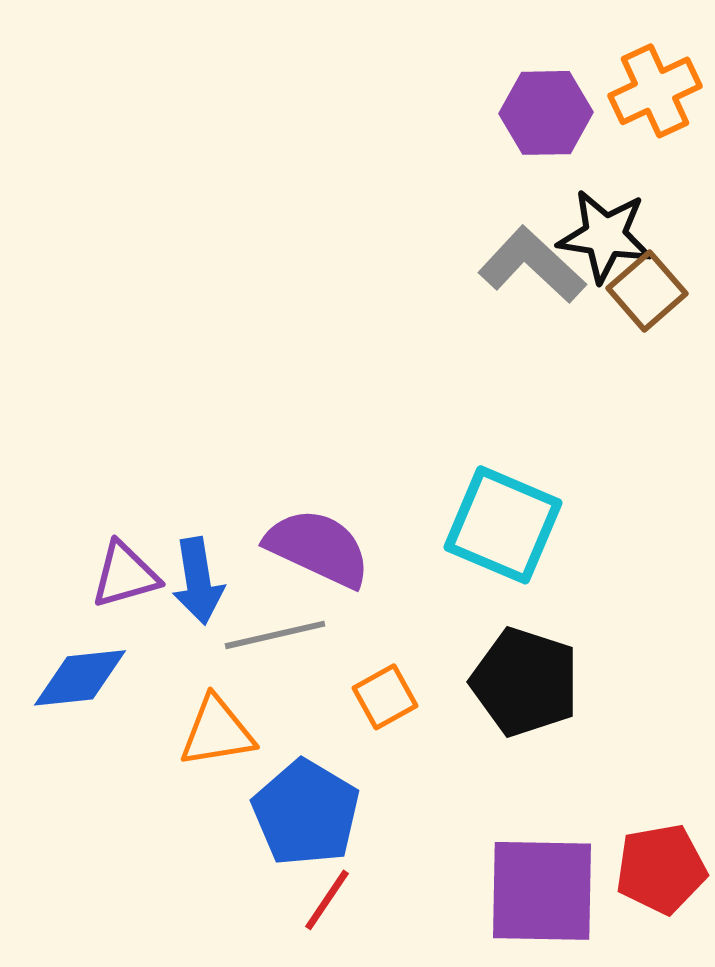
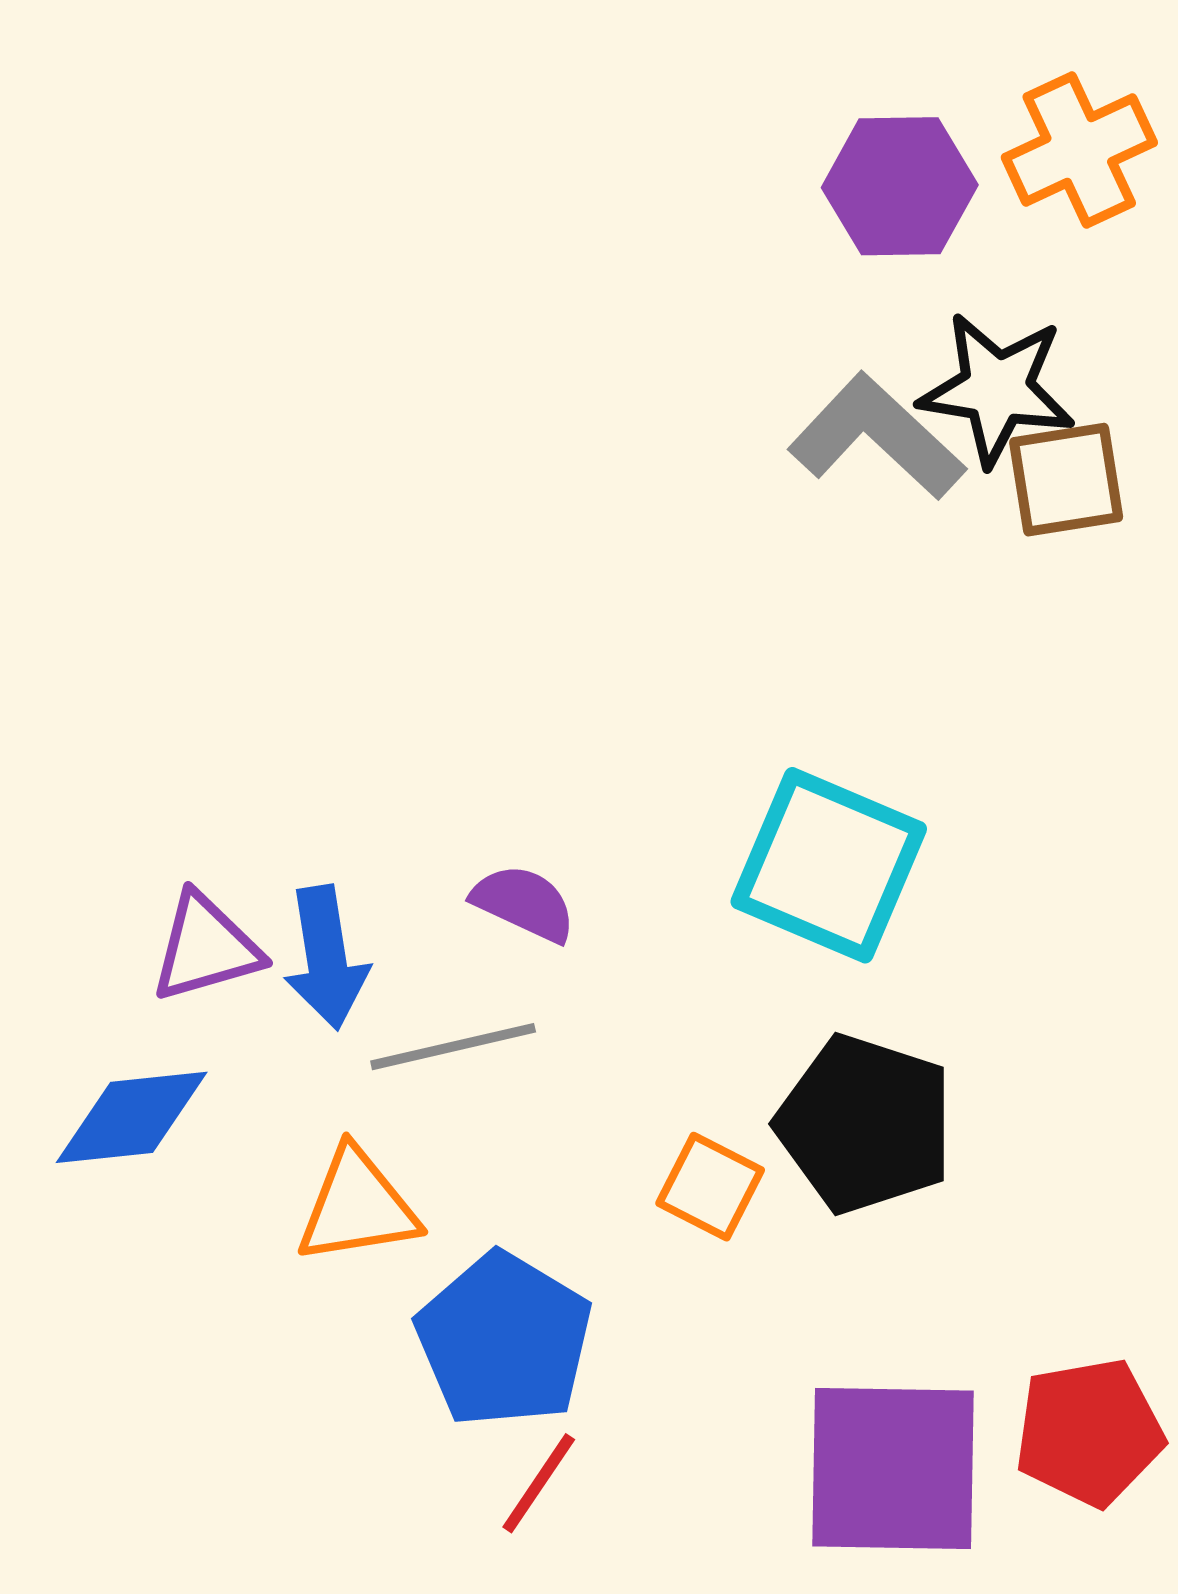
brown square: (647, 291) -> (1066, 480), turned 32
purple semicircle: (318, 548) -> (524, 903), size x0.6
orange square: (385, 697) -> (710, 1187), moved, turned -34

